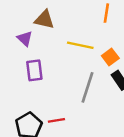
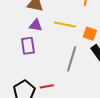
purple triangle: (25, 38) -> (36, 25), moved, turned -32
orange square: (110, 57) -> (90, 34), turned -32

